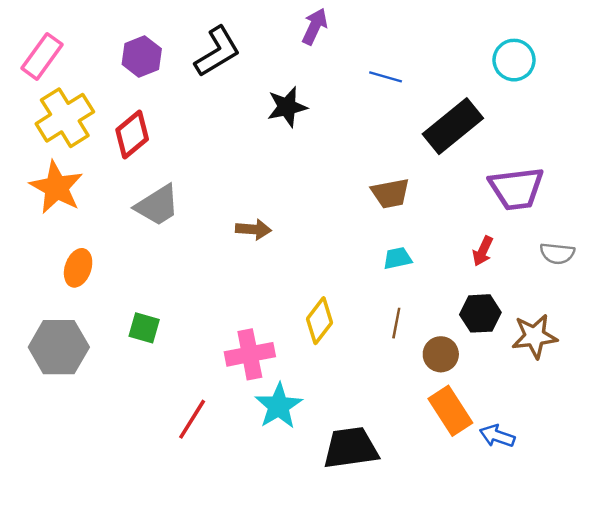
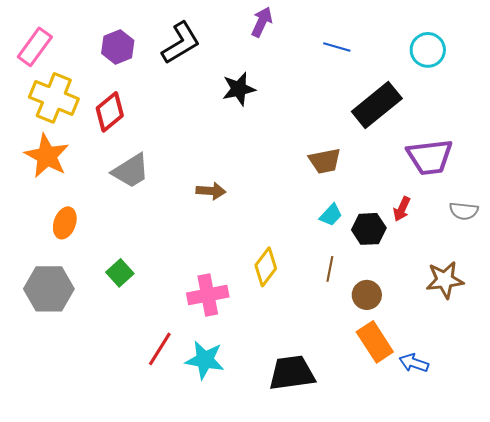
blue line: (386, 77) -> (337, 47), moved
yellow cross: (65, 118) -> (54, 98), turned -36
cyan trapezoid: (398, 258) -> (331, 215), turned 145
black hexagon: (480, 313) -> (369, 229), moved
green square: (144, 328) -> (120, 273), turned 32
cyan star: (279, 406) -> (205, 360), moved, turned -30

